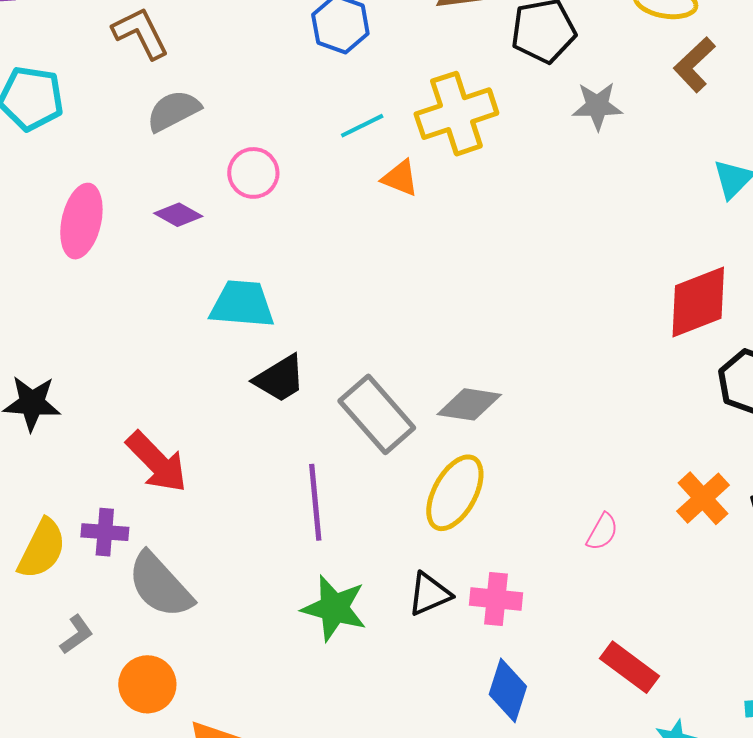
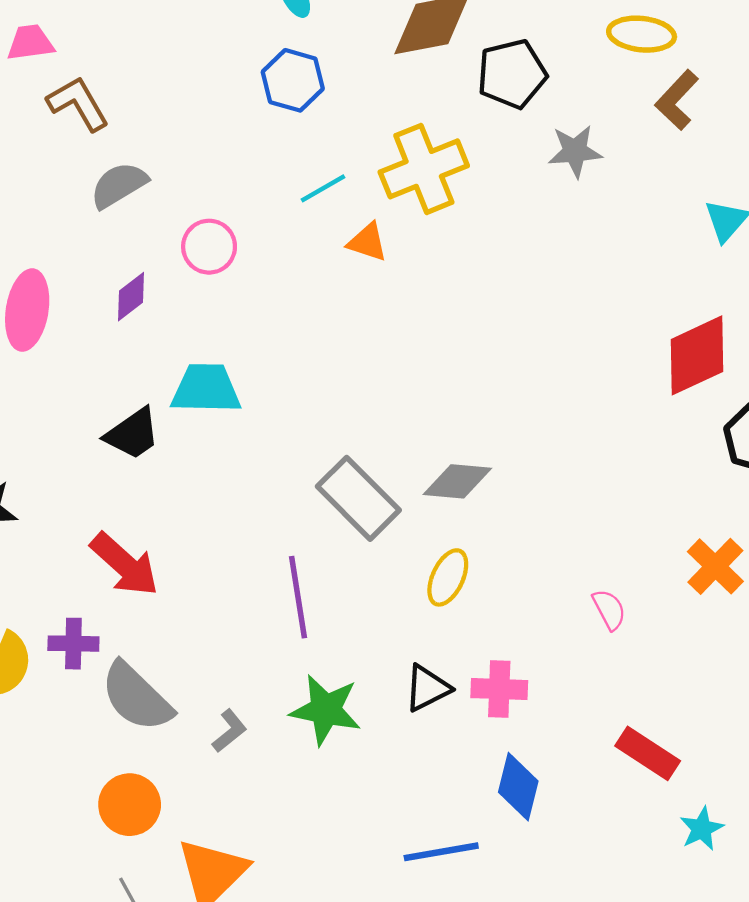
purple diamond: (178, 215) -> (131, 297), turned -63
black trapezoid: (280, 379) -> (133, 434), moved
yellow ellipse: (455, 493) -> (448, 577), size x0.7
pink semicircle: (602, 532) -> (609, 610), turned -54
gray L-shape: (76, 635) -> (229, 731), moved

